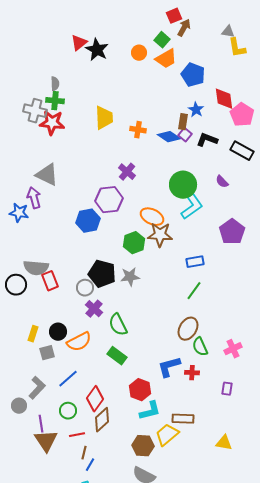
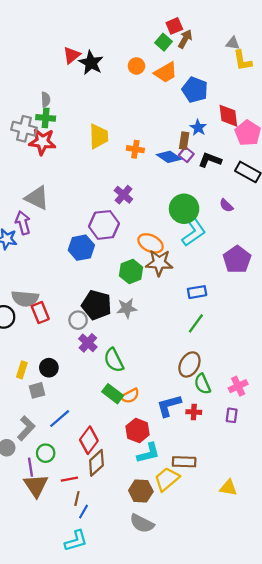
green square: (162, 40) -> (164, 42), moved
orange semicircle: (79, 342) -> (130, 396), moved, size x0.7
purple rectangle: (227, 389) -> (232, 415), moved
green circle: (68, 411) -> (46, 453), moved

